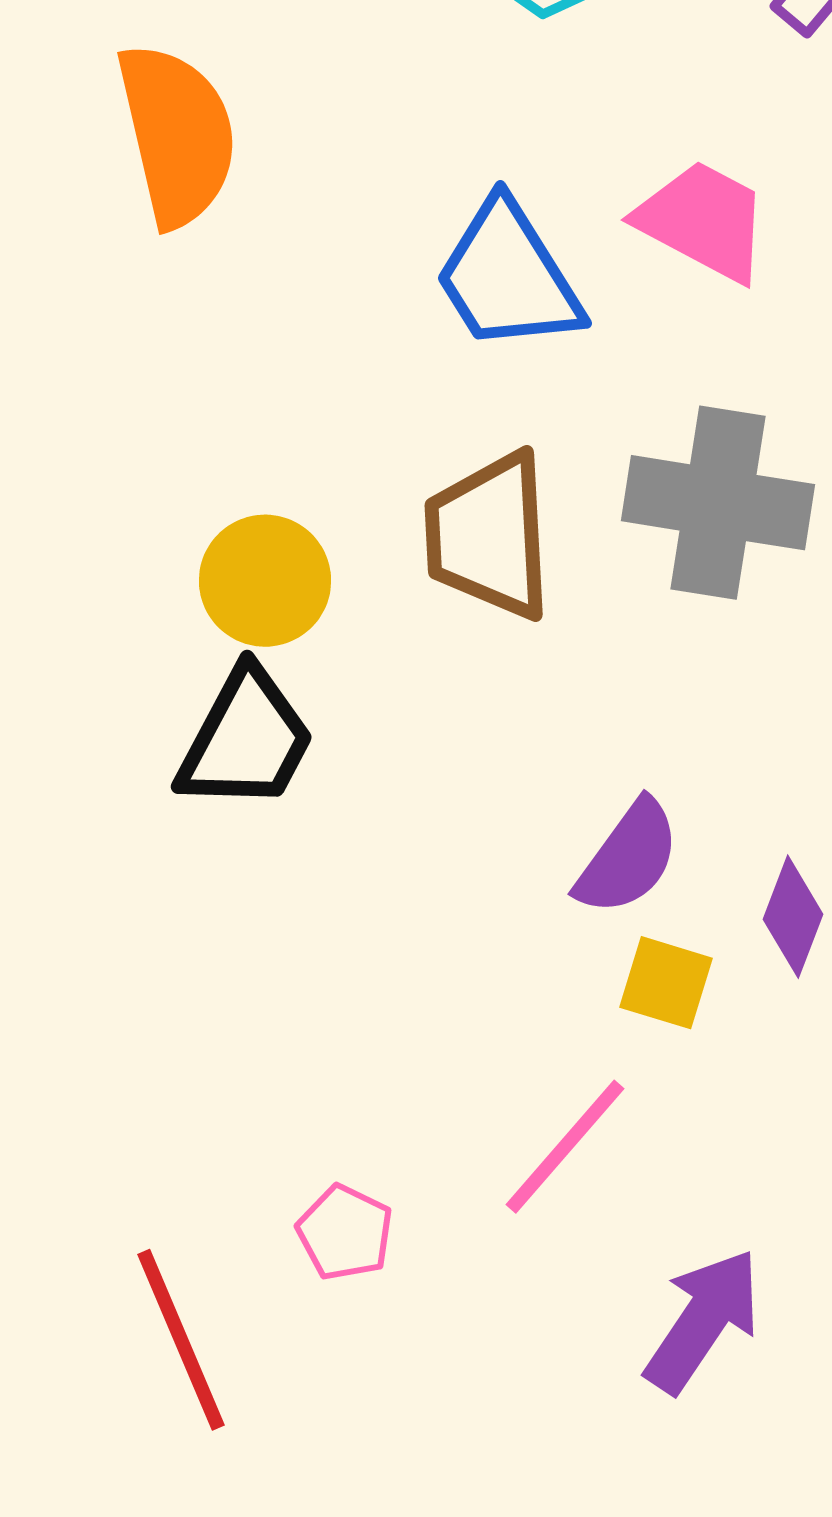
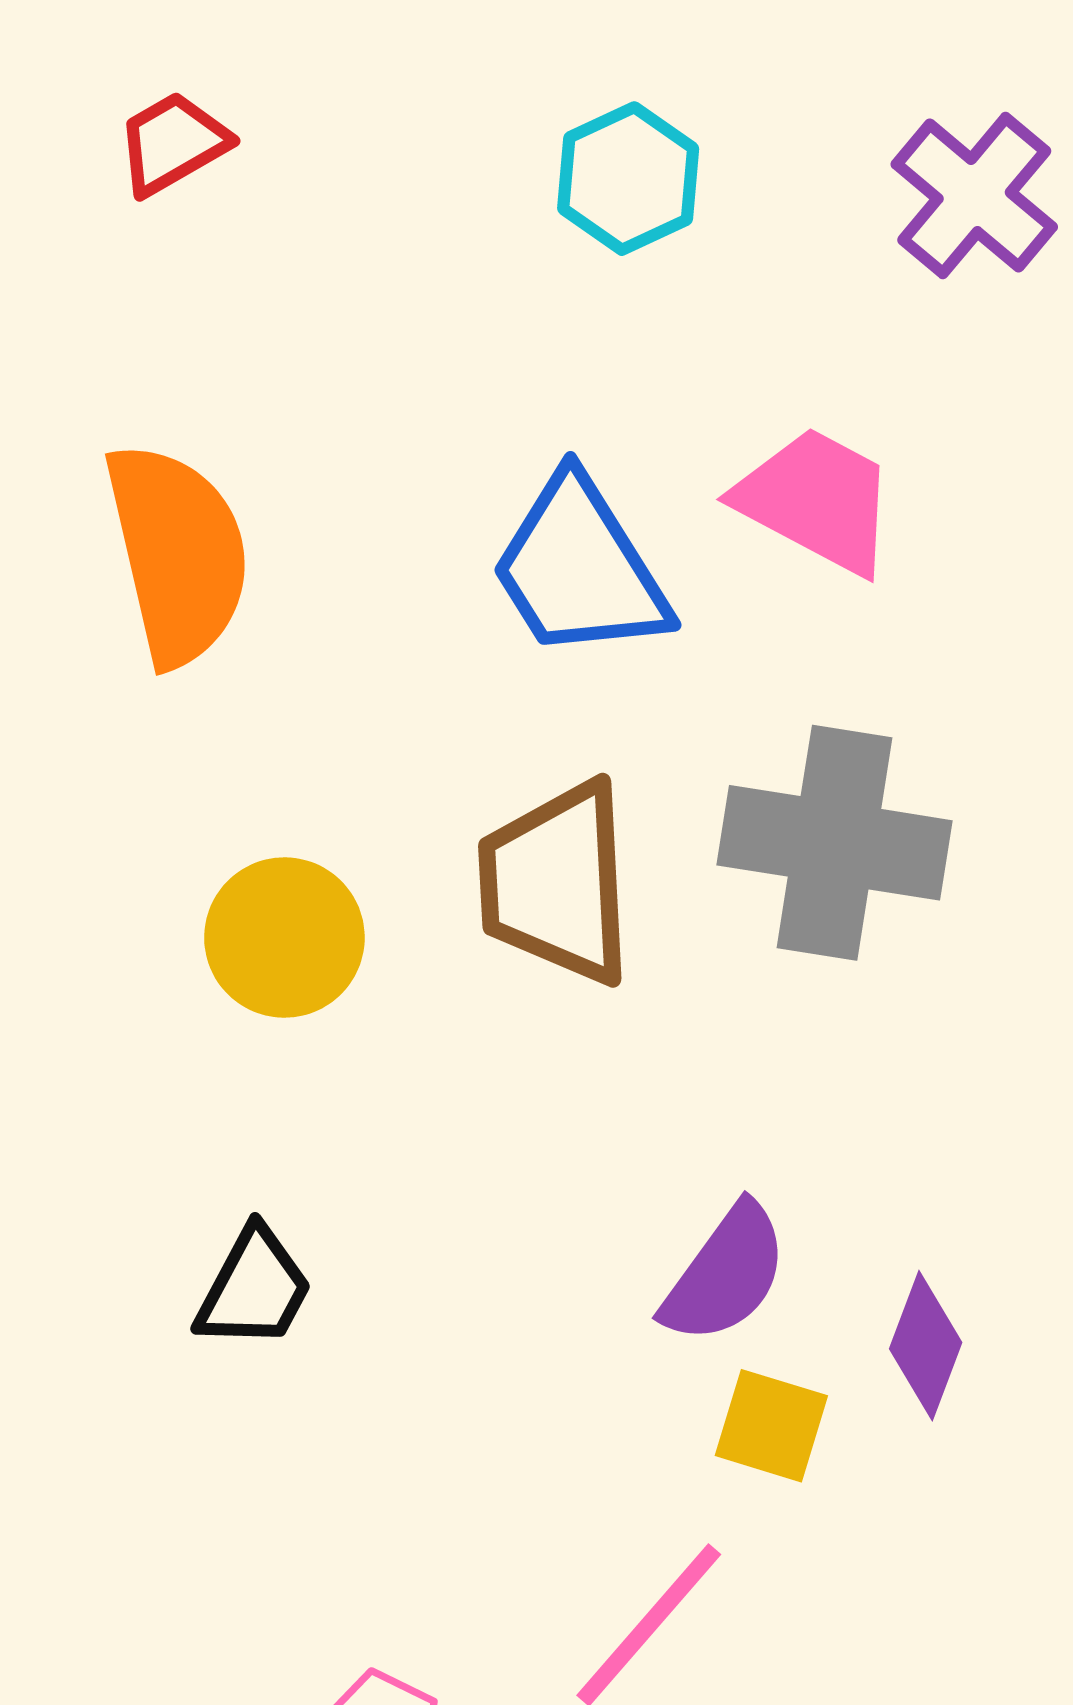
orange semicircle: (177, 135) -> (178, 554), moved
black trapezoid: (246, 740) -> (254, 1288), moved, size x0.7

